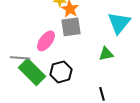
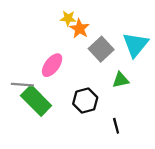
gray square: (71, 27) -> (101, 49), moved, turned -35
black hexagon: (61, 72) -> (85, 101), moved

